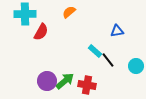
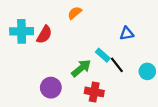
cyan cross: (25, 14) -> (22, 31), moved
green arrow: (65, 81) -> (81, 68), moved

